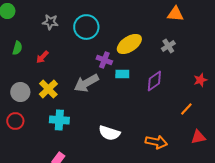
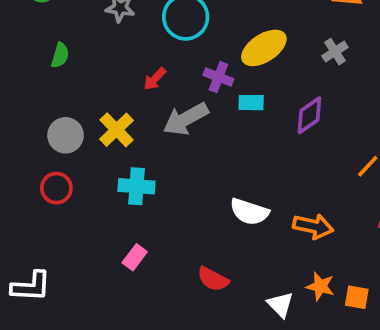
red arrow: (42, 57) -> (155, 79), moved
white semicircle: (109, 133) -> (249, 212), moved

